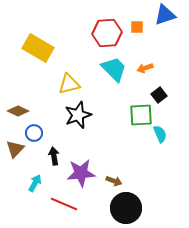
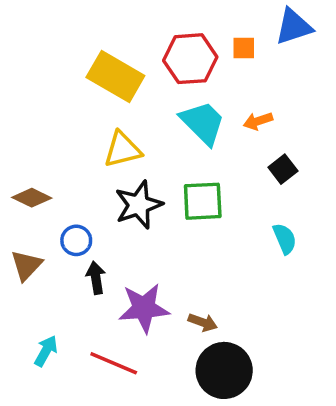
yellow rectangle: (38, 48) -> (115, 76), moved
green square: (141, 115) -> (203, 201), moved
blue circle: (34, 133) -> (76, 240), moved
cyan arrow: (35, 183) -> (46, 351), moved

